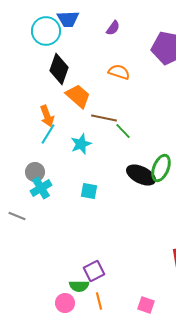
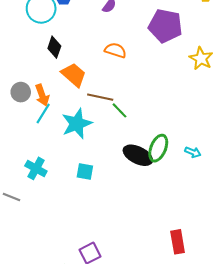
black diamond: (59, 69) -> (54, 47), size x0.7
cyan star: (81, 144) -> (77, 124), size x1.4
gray circle: (35, 172) -> (21, 92), moved
cyan cross: (41, 188) -> (36, 168), turned -30

